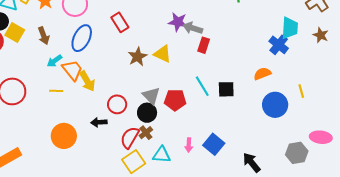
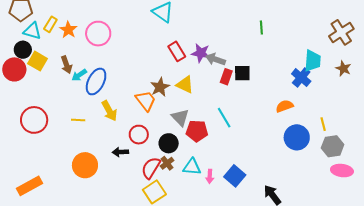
red rectangle: (120, 22) -> (177, 51), moved
blue ellipse: (82, 38) -> (96, 81), moved
cyan arrow: (54, 61) -> (79, 75), moved
orange trapezoid: (72, 70) -> (146, 101), moved
black square: (226, 89) -> (242, 73), moved
gray triangle: (151, 96) -> (180, 118), moved
gray hexagon: (297, 153) -> (333, 146), moved
cyan triangle: (162, 155) -> (192, 167), moved

